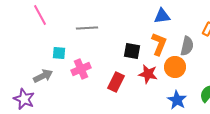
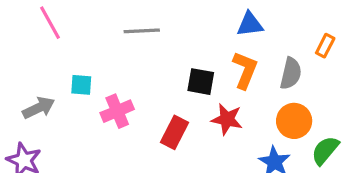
gray line: (87, 28) -> (142, 31), moved
orange circle: (175, 67) -> (294, 121), moved
gray arrow: (43, 76) -> (39, 108), moved

